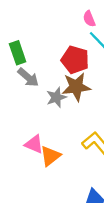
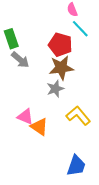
gray star: (56, 97) -> (55, 89), moved
orange triangle: (50, 156) -> (39, 127), turned -48

